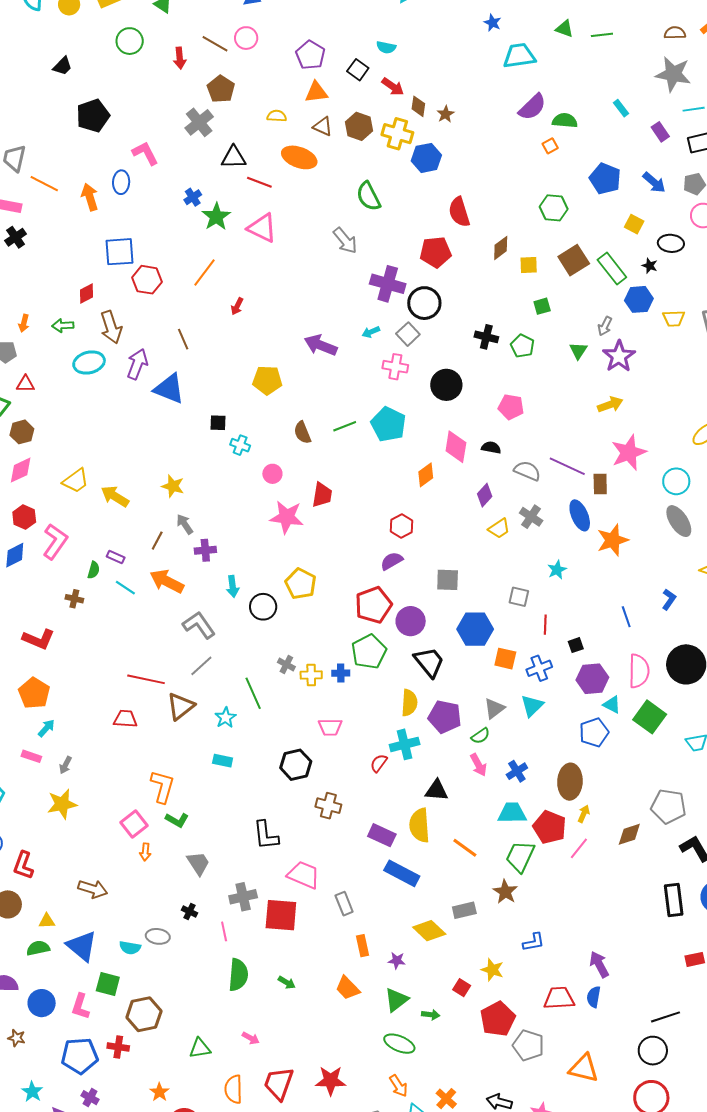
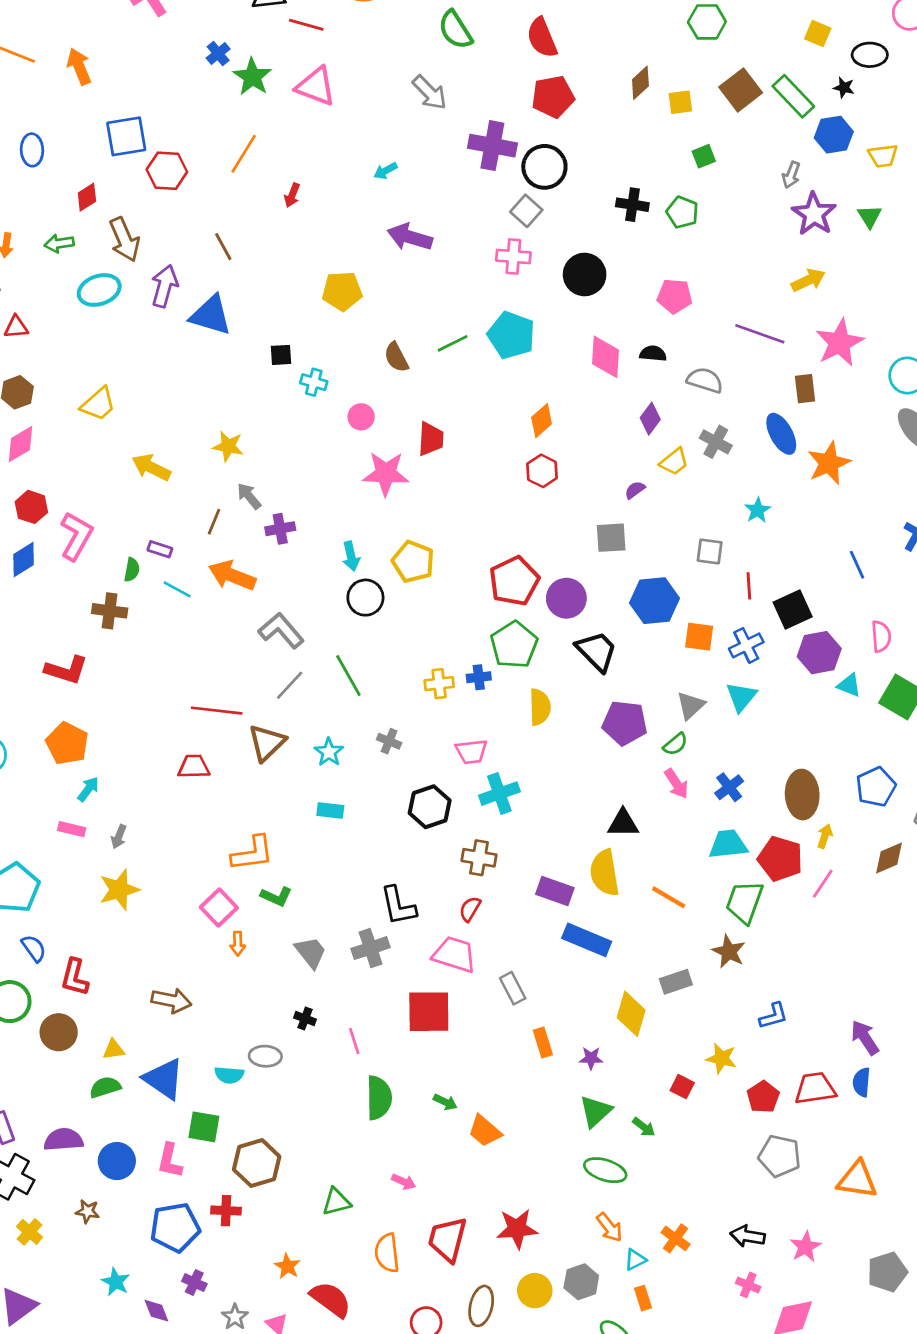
blue ellipse: (121, 182) -> (32, 150), moved
red semicircle: (459, 212) -> (542, 38), moved
cyan arrow: (371, 332) -> (385, 171), moved
green triangle: (578, 351) -> (870, 216), moved
purple line: (567, 466) -> (760, 334), moved
orange diamond: (426, 475) -> (542, 421), moved
yellow trapezoid: (76, 481) -> (98, 404), moved
purple semicircle: (392, 561) -> (635, 490), moved, size x0.7
cyan arrow: (233, 586) -> (351, 556), moved
brown cross: (74, 599) -> (110, 611), size x1.4
black square: (576, 645) -> (793, 609), size x1.8
gray cross: (286, 664) -> (389, 741), moved
pink semicircle: (639, 671) -> (881, 636), size x0.7
green line: (253, 693) -> (348, 676), moved
yellow semicircle: (409, 703) -> (540, 707), moved
blue pentagon: (594, 732) -> (876, 787), moved
cyan cross: (405, 744) -> (499, 794), moved
red semicircle: (379, 763) -> (470, 909), moved
orange L-shape: (162, 787) -> (252, 853), turned 72
gray cross: (243, 897) -> (371, 948), moved
yellow diamond: (429, 931) -> (631, 1014), turned 68
orange trapezoid: (348, 988) -> (485, 1131), moved
green arrow: (431, 1015) -> (644, 1127), turned 36
red pentagon: (498, 1019) -> (763, 1097), moved, size x0.7

